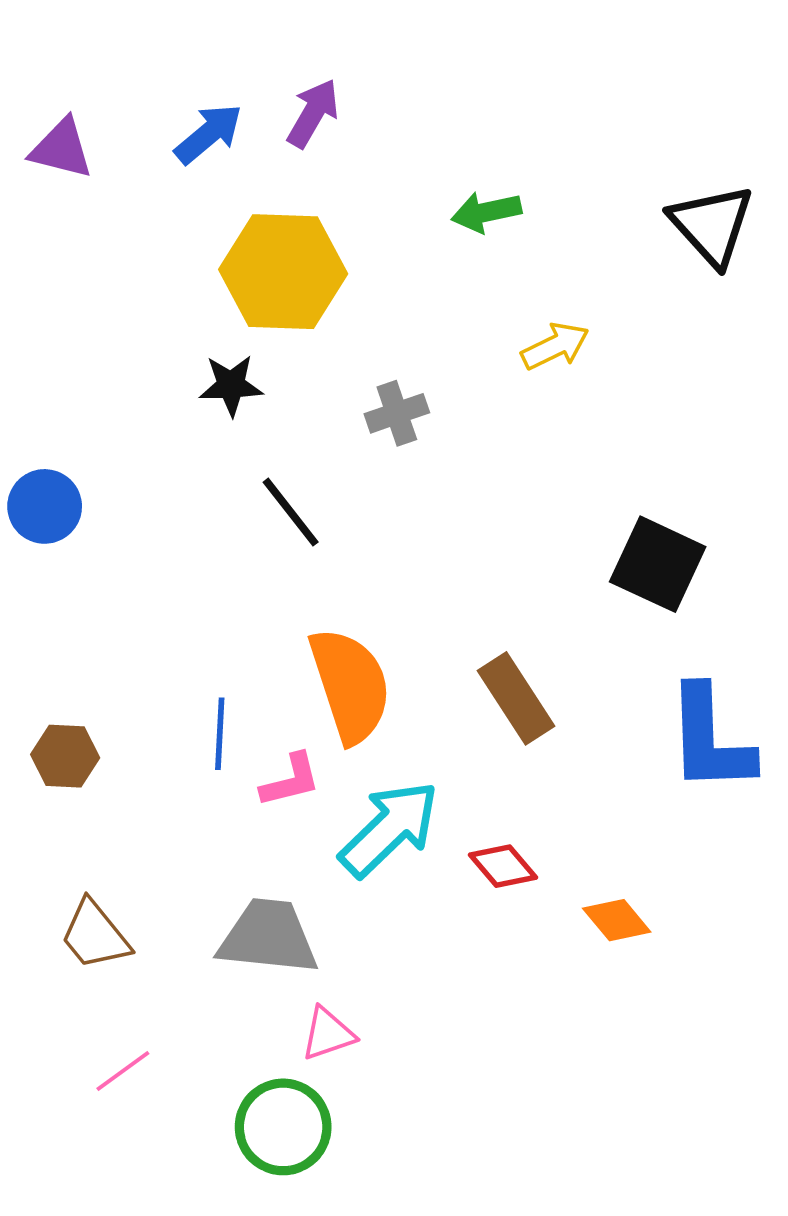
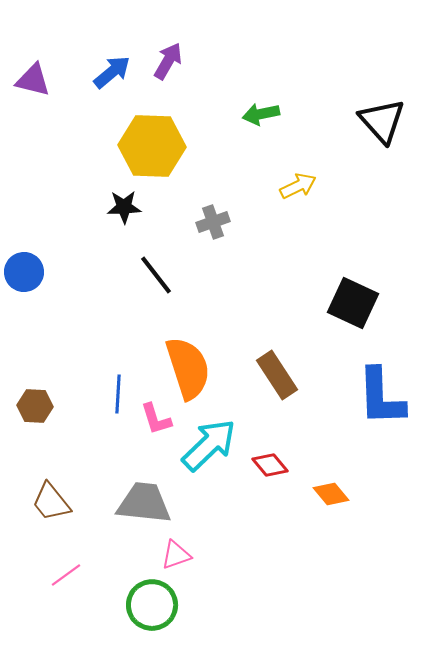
pink L-shape: (291, 780) -> (156, 419), turned 87

